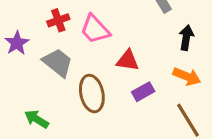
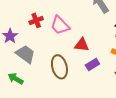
gray trapezoid: (58, 62) -> (25, 54), moved
green arrow: (37, 119) -> (16, 79), moved

